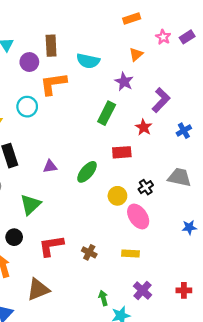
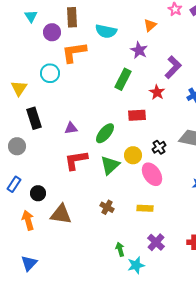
green triangle: (30, 205) -> (110, 165), moved
red L-shape: (51, 246) -> (76, 160), moved
brown triangle: (38, 289) -> (61, 214), moved, turned 30

